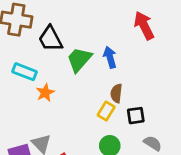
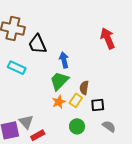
blue arrow: (110, 57) -> (64, 60), moved
green trapezoid: (79, 59) -> (59, 81), moved
orange star: (45, 93) -> (59, 102), moved

